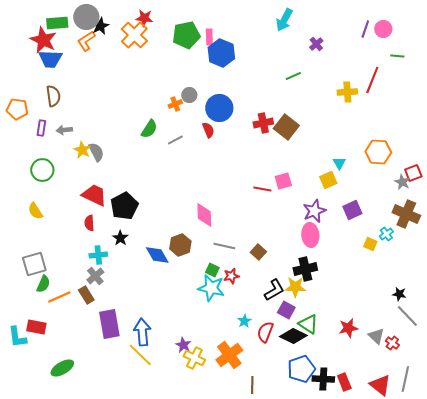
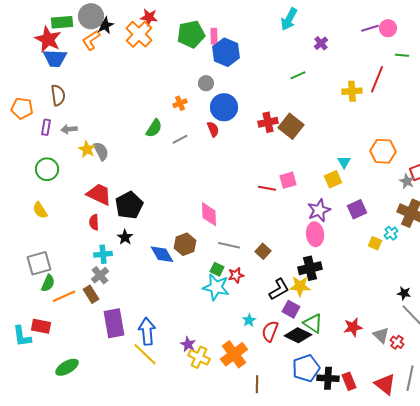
purple line: (365, 29) -> (370, 28), turned 54
gray circle: (189, 95) -> (206, 83), moved

